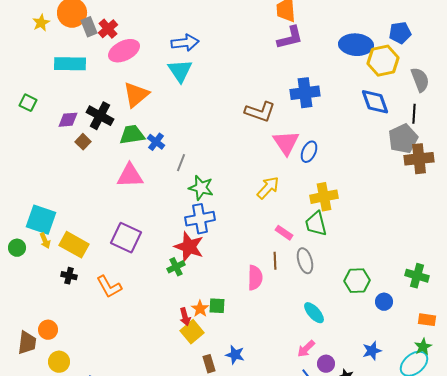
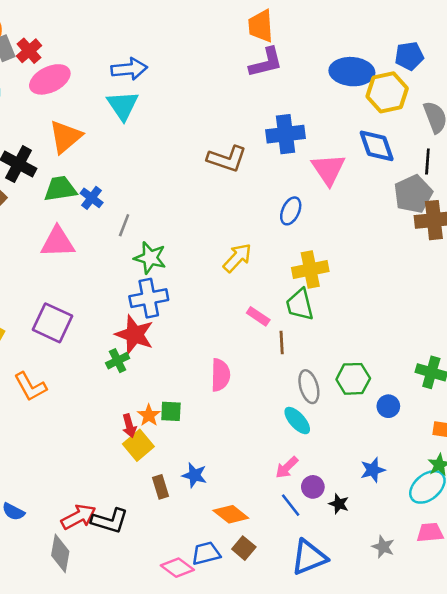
pink triangle: (286, 143) -> (328, 169), moved
brown line: (275, 261) -> (282, 342), moved
gray ellipse: (305, 261) -> (309, 387), moved

